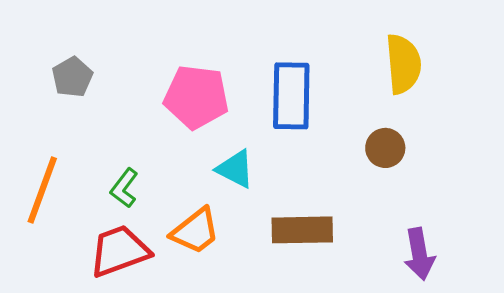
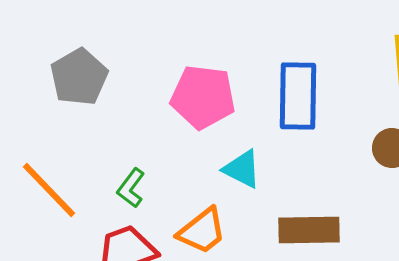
gray pentagon: (72, 77) -> (79, 77), size x1.4
orange line: (42, 190) -> (49, 190), turned -64

